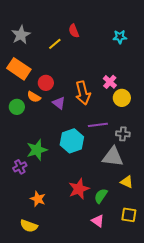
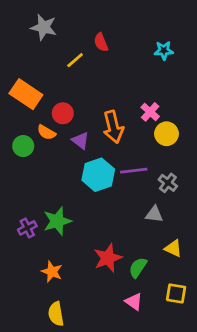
gray star: (21, 35) -> (44, 27), moved, turned -30
gray cross: (123, 134) -> (168, 183), turned 32
cyan hexagon: (72, 141) -> (98, 175), moved
green star: (37, 150) -> (57, 221), moved
gray triangle: (113, 157) -> (154, 214), size x0.6
yellow semicircle: (29, 226) -> (56, 314), moved, turned 60

